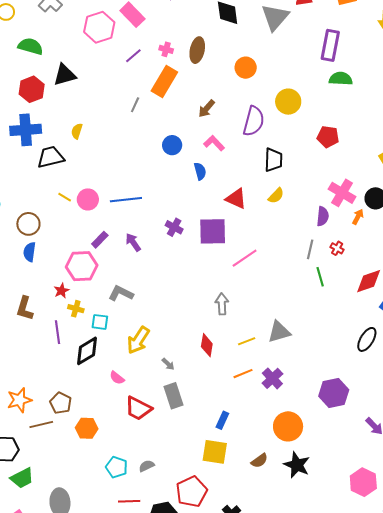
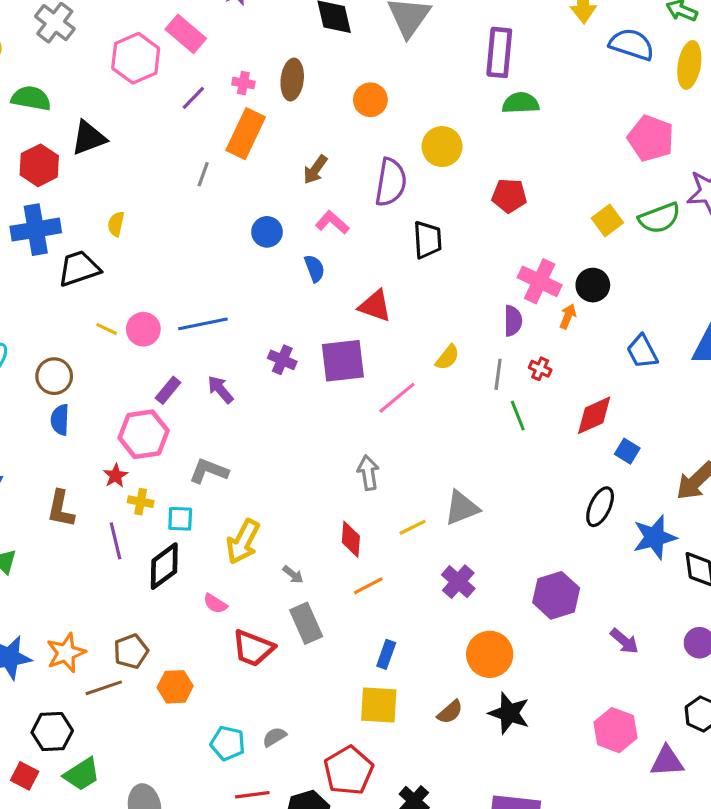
yellow semicircle: (276, 196) -> (447, 357), moved
orange line: (243, 374) -> (368, 586), moved
brown pentagon: (61, 403) -> (131, 651), turned 30

